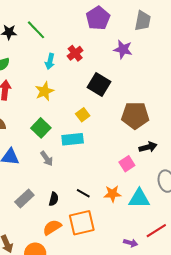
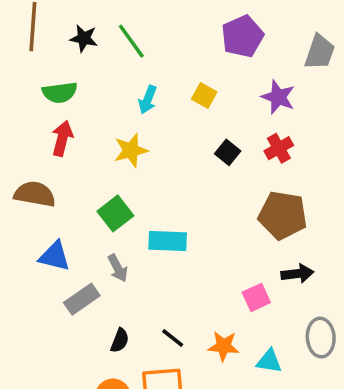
red cross: (75, 53) -> (279, 148), moved
black square: (99, 85) -> (228, 152), size x0.6
yellow square: (83, 115) -> (204, 95), moved, turned -32
gray rectangle: (24, 199) -> (82, 299), moved
cyan triangle: (139, 199) -> (269, 361), size x0.7

